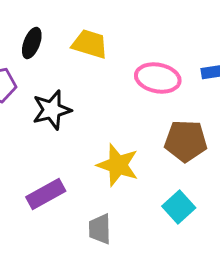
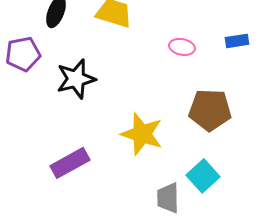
pink ellipse: (158, 78) -> (182, 47), size x0.6
gray trapezoid: (100, 229) -> (168, 198), moved

